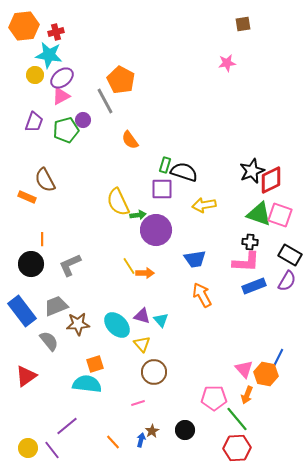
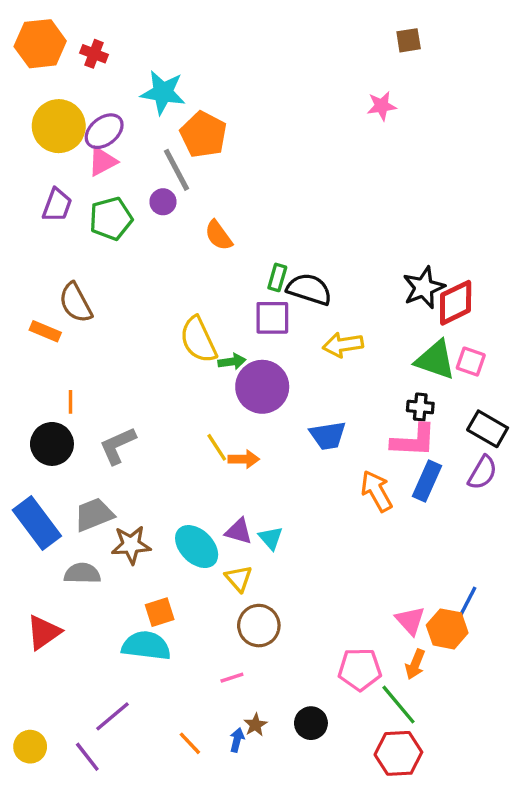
red cross: (56, 32) -> (94, 54), turned 35
cyan star: (49, 55) -> (163, 92), moved
yellow circle: (35, 75) -> (59, 126), size x1.8
purple circle: (83, 120) -> (163, 202), moved
pink square: (280, 215) -> (471, 362), size x0.7
blue rectangle: (254, 286) -> (427, 481), turned -45
orange arrow: (202, 295) -> (377, 491), moved
gray semicircle: (49, 341) -> (82, 573), turned -50
yellow circle: (28, 448) -> (30, 747), moved

